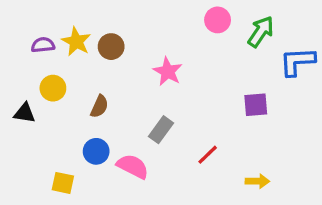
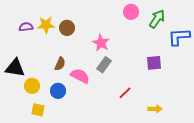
yellow star: (76, 42) -> (46, 25), turned -30
yellow circle: (53, 88) -> (32, 86), moved
black triangle: (25, 113) -> (15, 68), size x1.5
gray rectangle: (161, 130) -> (104, 65), moved
pink semicircle: (133, 166) -> (80, 76), moved

